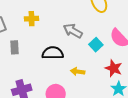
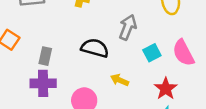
gray arrow: (73, 31) -> (128, 27), turned 66
gray rectangle: (15, 47) -> (45, 56), moved

